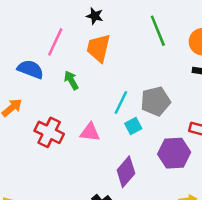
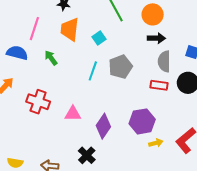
cyan square: (133, 126) -> (99, 38), moved
pink triangle: (90, 132) -> (73, 114), moved
purple hexagon: (174, 153) -> (142, 121), moved

